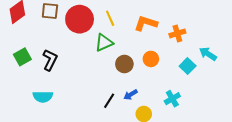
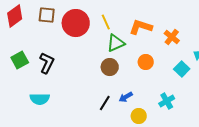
orange cross: (177, 33) -> (172, 37), turned -35
green triangle: (104, 43) -> (116, 43), moved
brown circle: (124, 64) -> (110, 67), moved

